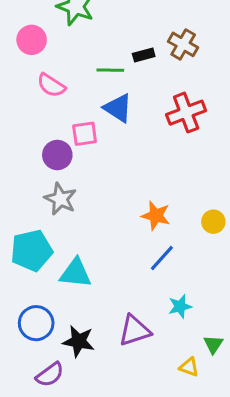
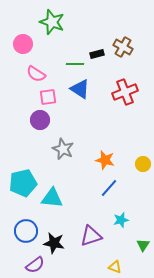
pink square: (85, 134) -> (48, 97), moved
gray star: (60, 199) -> (63, 149), moved
yellow triangle: (189, 367) -> (115, 267), moved

